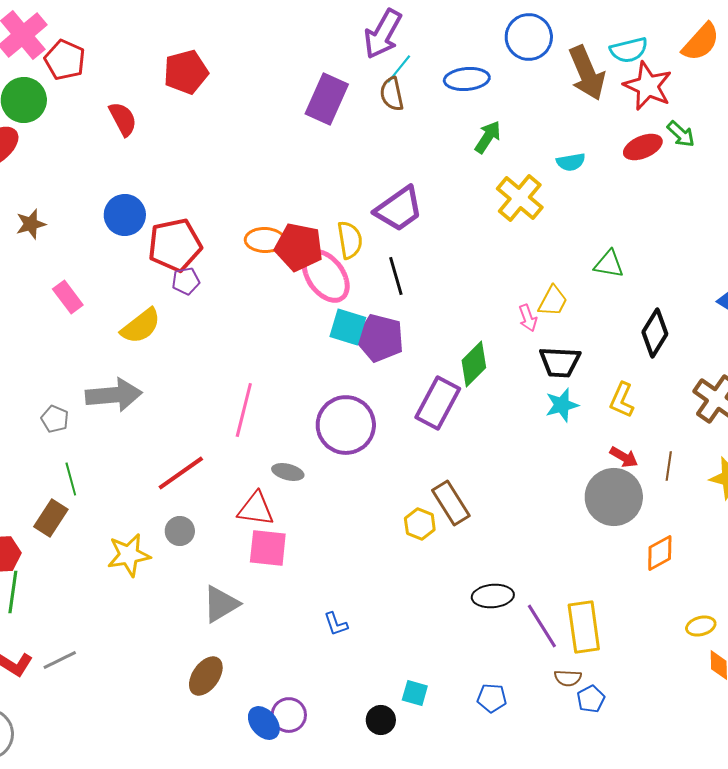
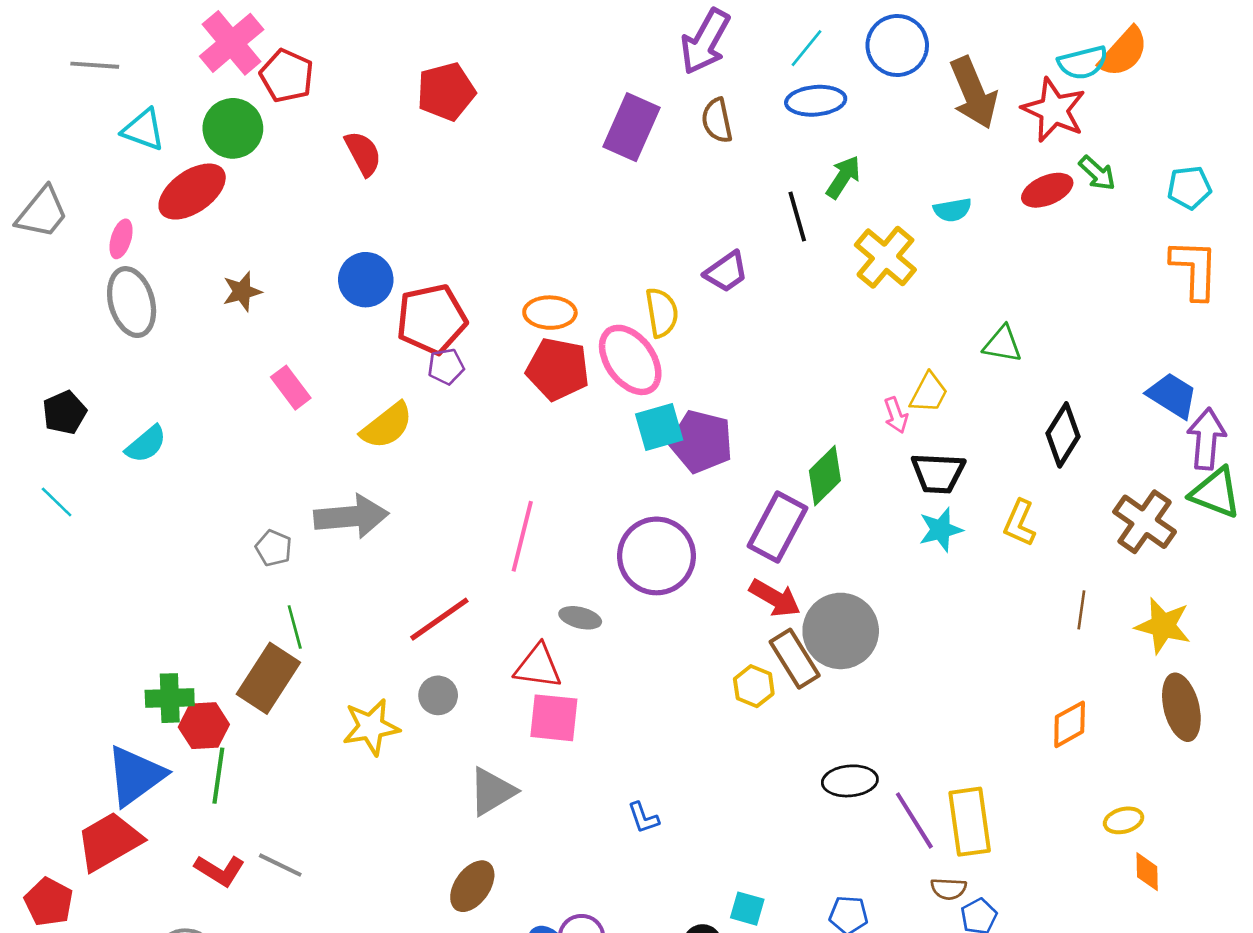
cyan semicircle: (629, 50) -> (1083, 63), moved
cyan line: (399, 69) -> (806, 48), moved
purple trapezoid: (399, 209) -> (726, 272), size x0.7
red pentagon: (299, 247) -> (558, 369), moved
black line: (396, 276) -> (797, 217), moved
cyan square: (348, 327) -> (659, 427), turned -33
red arrow: (624, 457) -> (775, 598), moved, size x1.4
gray circle: (614, 497) -> (841, 631), moved
brown rectangle: (51, 518) -> (268, 678), size x1.4
gray line: (60, 660) -> (280, 865), turned 52

